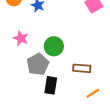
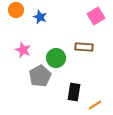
brown rectangle: (82, 68) -> (84, 47), moved
black rectangle: (51, 85) -> (74, 92), moved

